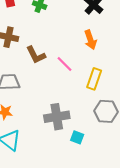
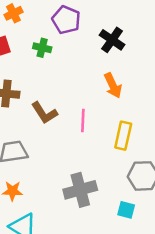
pink line: (65, 64) -> (83, 120), turned 54
cyan square: (77, 137) -> (126, 210), moved

